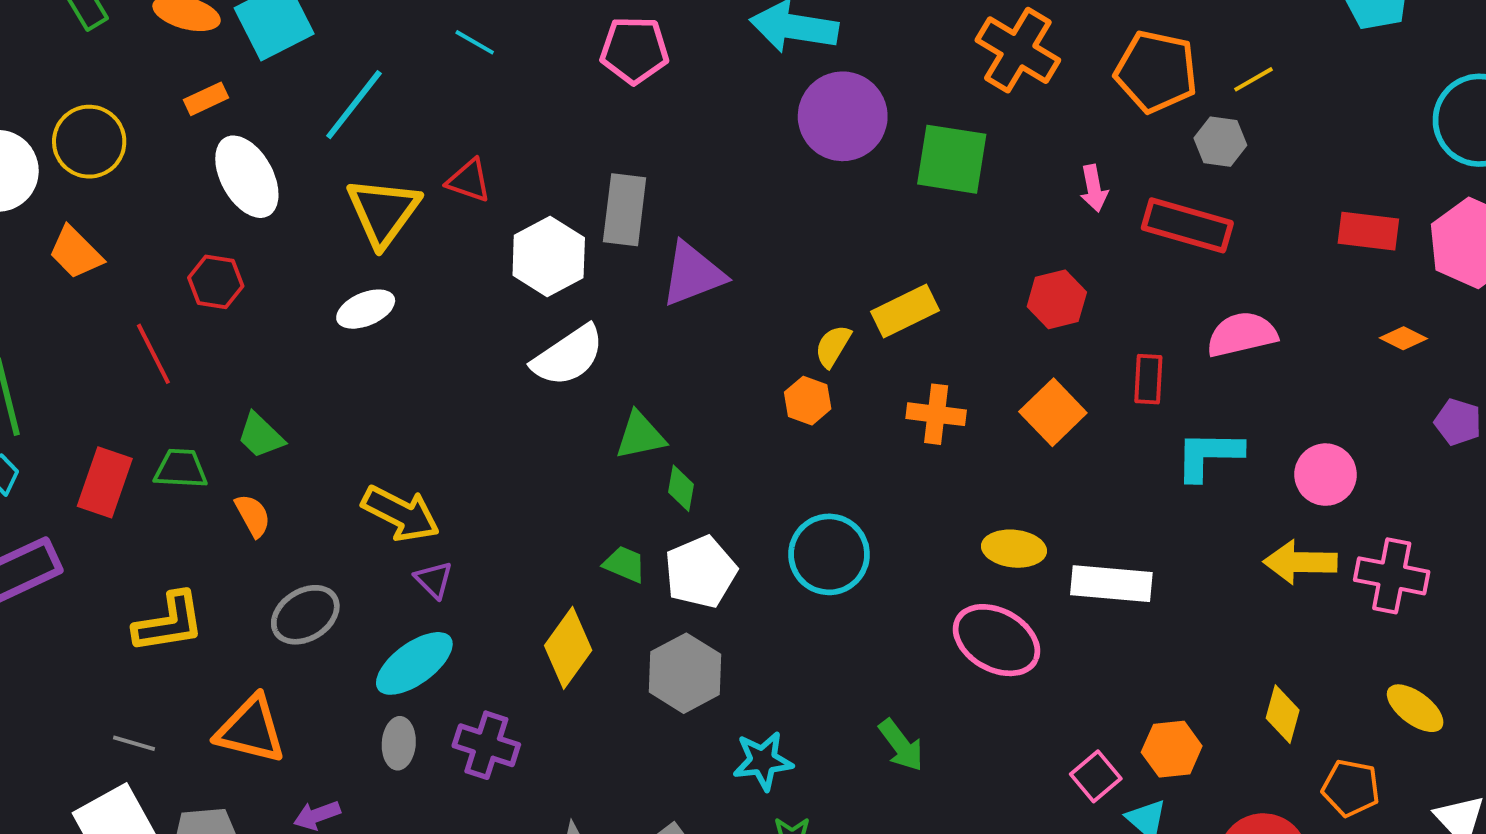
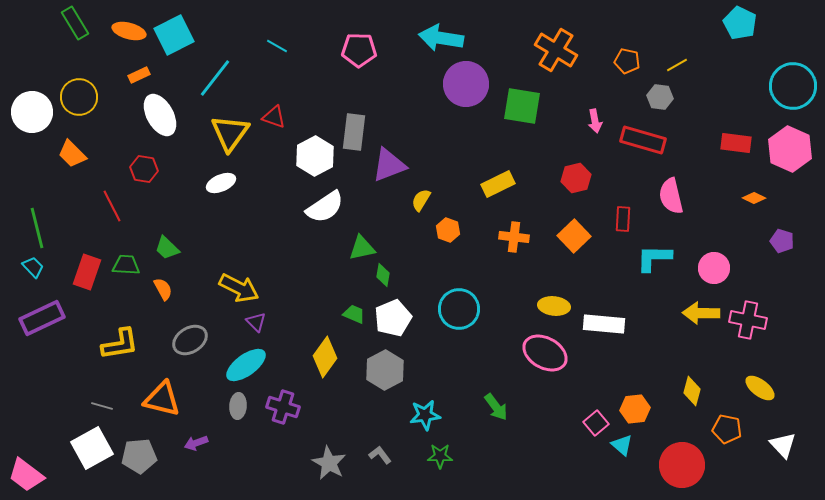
orange pentagon: (1156, 72) -> (627, 61), size x0.6
pink semicircle: (1242, 334) -> (671, 196), turned -90
yellow semicircle: (833, 346) -> (421, 200), moved

